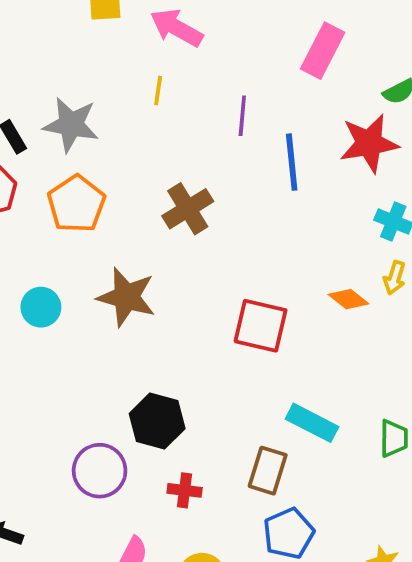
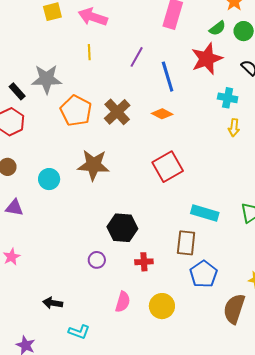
purple line: (242, 116) -> (137, 57), turned 35
orange pentagon: (76, 204) -> (76, 111), moved
orange diamond: (348, 299) -> (162, 114), moved
red square: (261, 326) -> (168, 167), turned -32
purple circle: (100, 471) -> (97, 260), size x0.6

